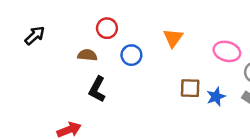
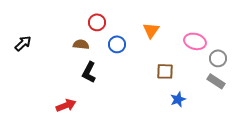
black arrow: (35, 35) -> (23, 43), moved
blue star: (216, 97) -> (178, 99), moved

